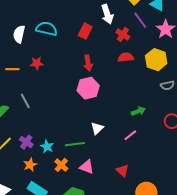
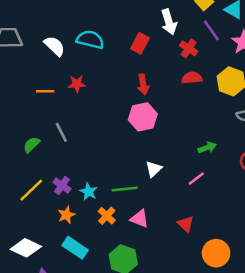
white semicircle: (19, 34) -> (55, 46), turned 120

